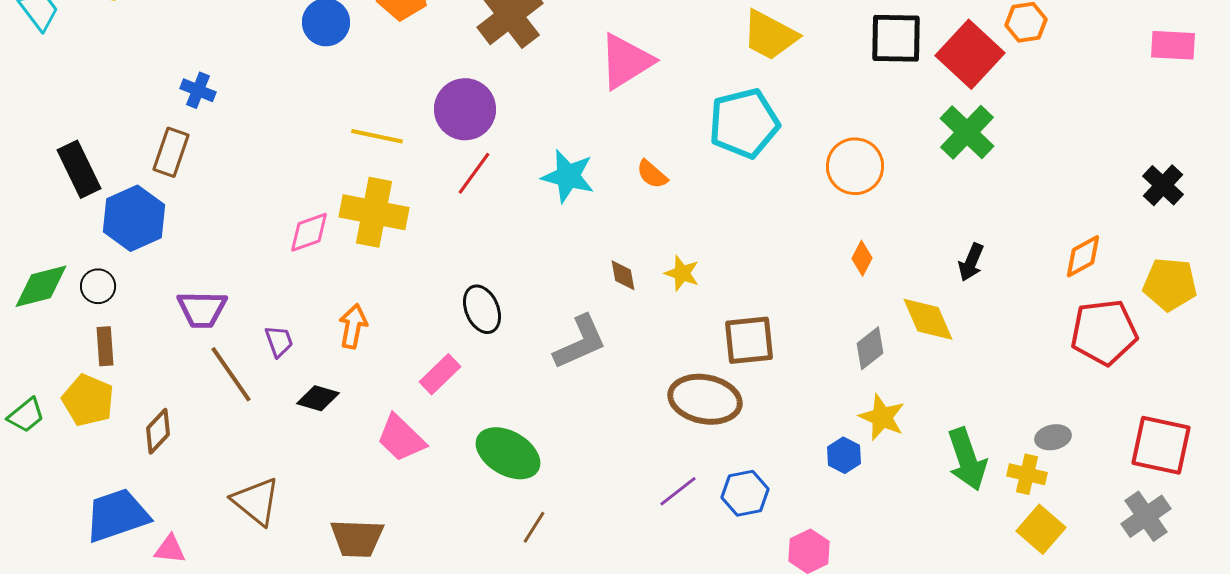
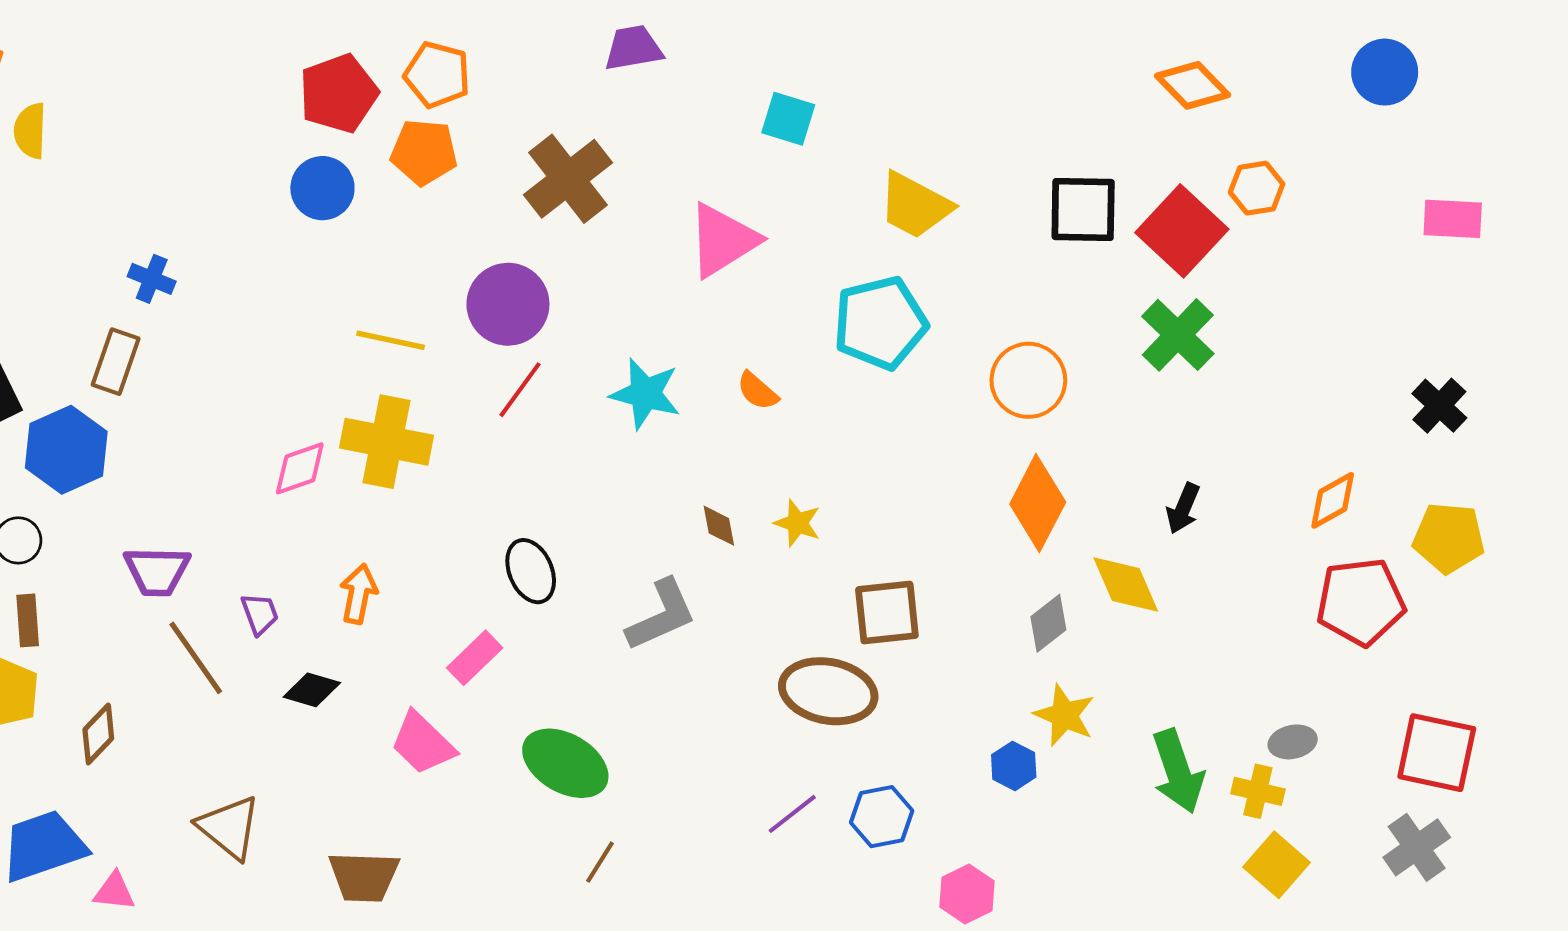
orange diamond: (862, 258) -> (1038, 503), size x2.0

